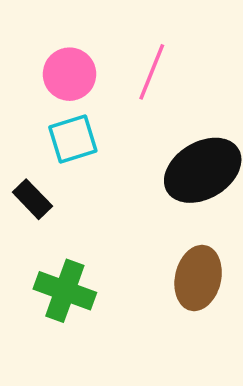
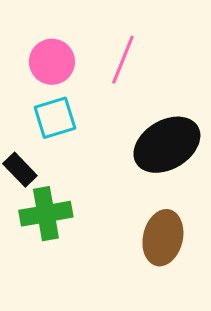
green cross: (65, 291) -> (46, 214), moved, turned -30

